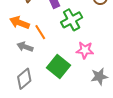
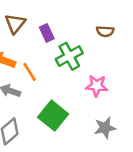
pink star: (85, 50) -> (97, 86), moved

